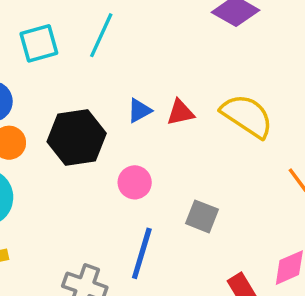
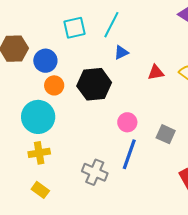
blue triangle: (139, 111) -> (121, 52), moved
pink circle: (135, 182) -> (127, 122), moved

